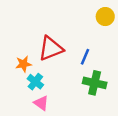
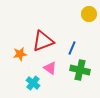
cyan cross: (35, 82) -> (33, 83), moved
pink triangle: (41, 103) -> (50, 68), moved

